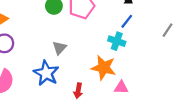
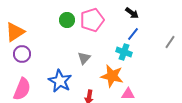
gray triangle: (59, 48) -> (84, 58), moved

